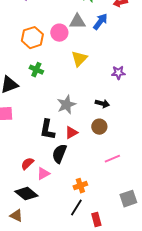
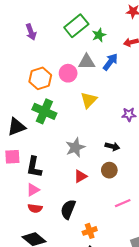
green cross: (36, 70) -> (44, 111), size x1.6
black L-shape: (47, 130) -> (34, 167), moved
black semicircle: (59, 154) -> (68, 209), moved
red semicircle: (27, 164) -> (35, 208), turned -128
pink triangle: (43, 174) -> (33, 190), moved

